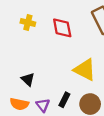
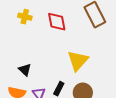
yellow triangle: (85, 70) -> (78, 61), turned 45

